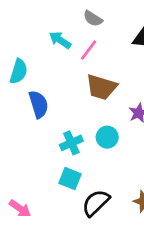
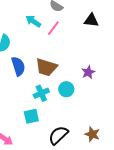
brown trapezoid: (101, 87) -> (46, 67), moved
cyan square: (70, 179) -> (31, 116), moved, turned -35

